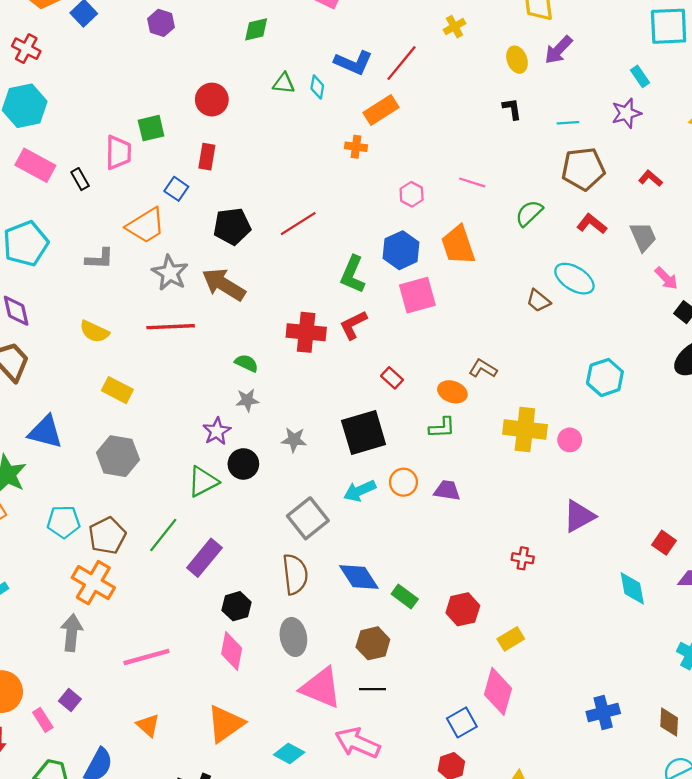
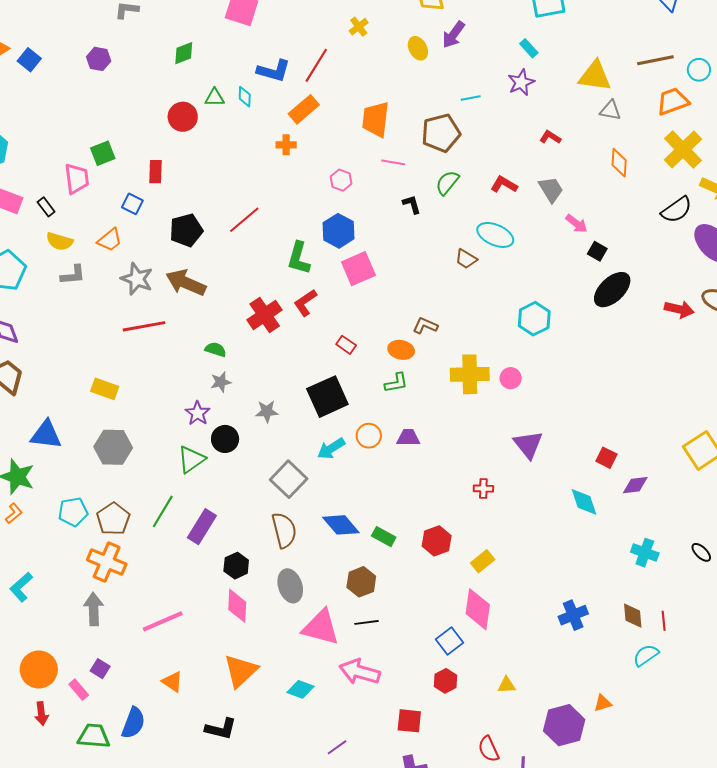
red circle: (212, 100) -> (183, 117), moved
black L-shape: (512, 109) -> (412, 204), moved
brown pentagon: (583, 169) -> (441, 133), moved
orange trapezoid: (146, 226) -> (110, 240), size x0.7
orange trapezoid: (458, 245) -> (376, 119), moved, turned 33
yellow semicircle: (94, 332) -> (60, 241), moved
red cross: (306, 332) -> (265, 315), turned -32
purple triangle: (579, 516) -> (528, 444), turned -32

